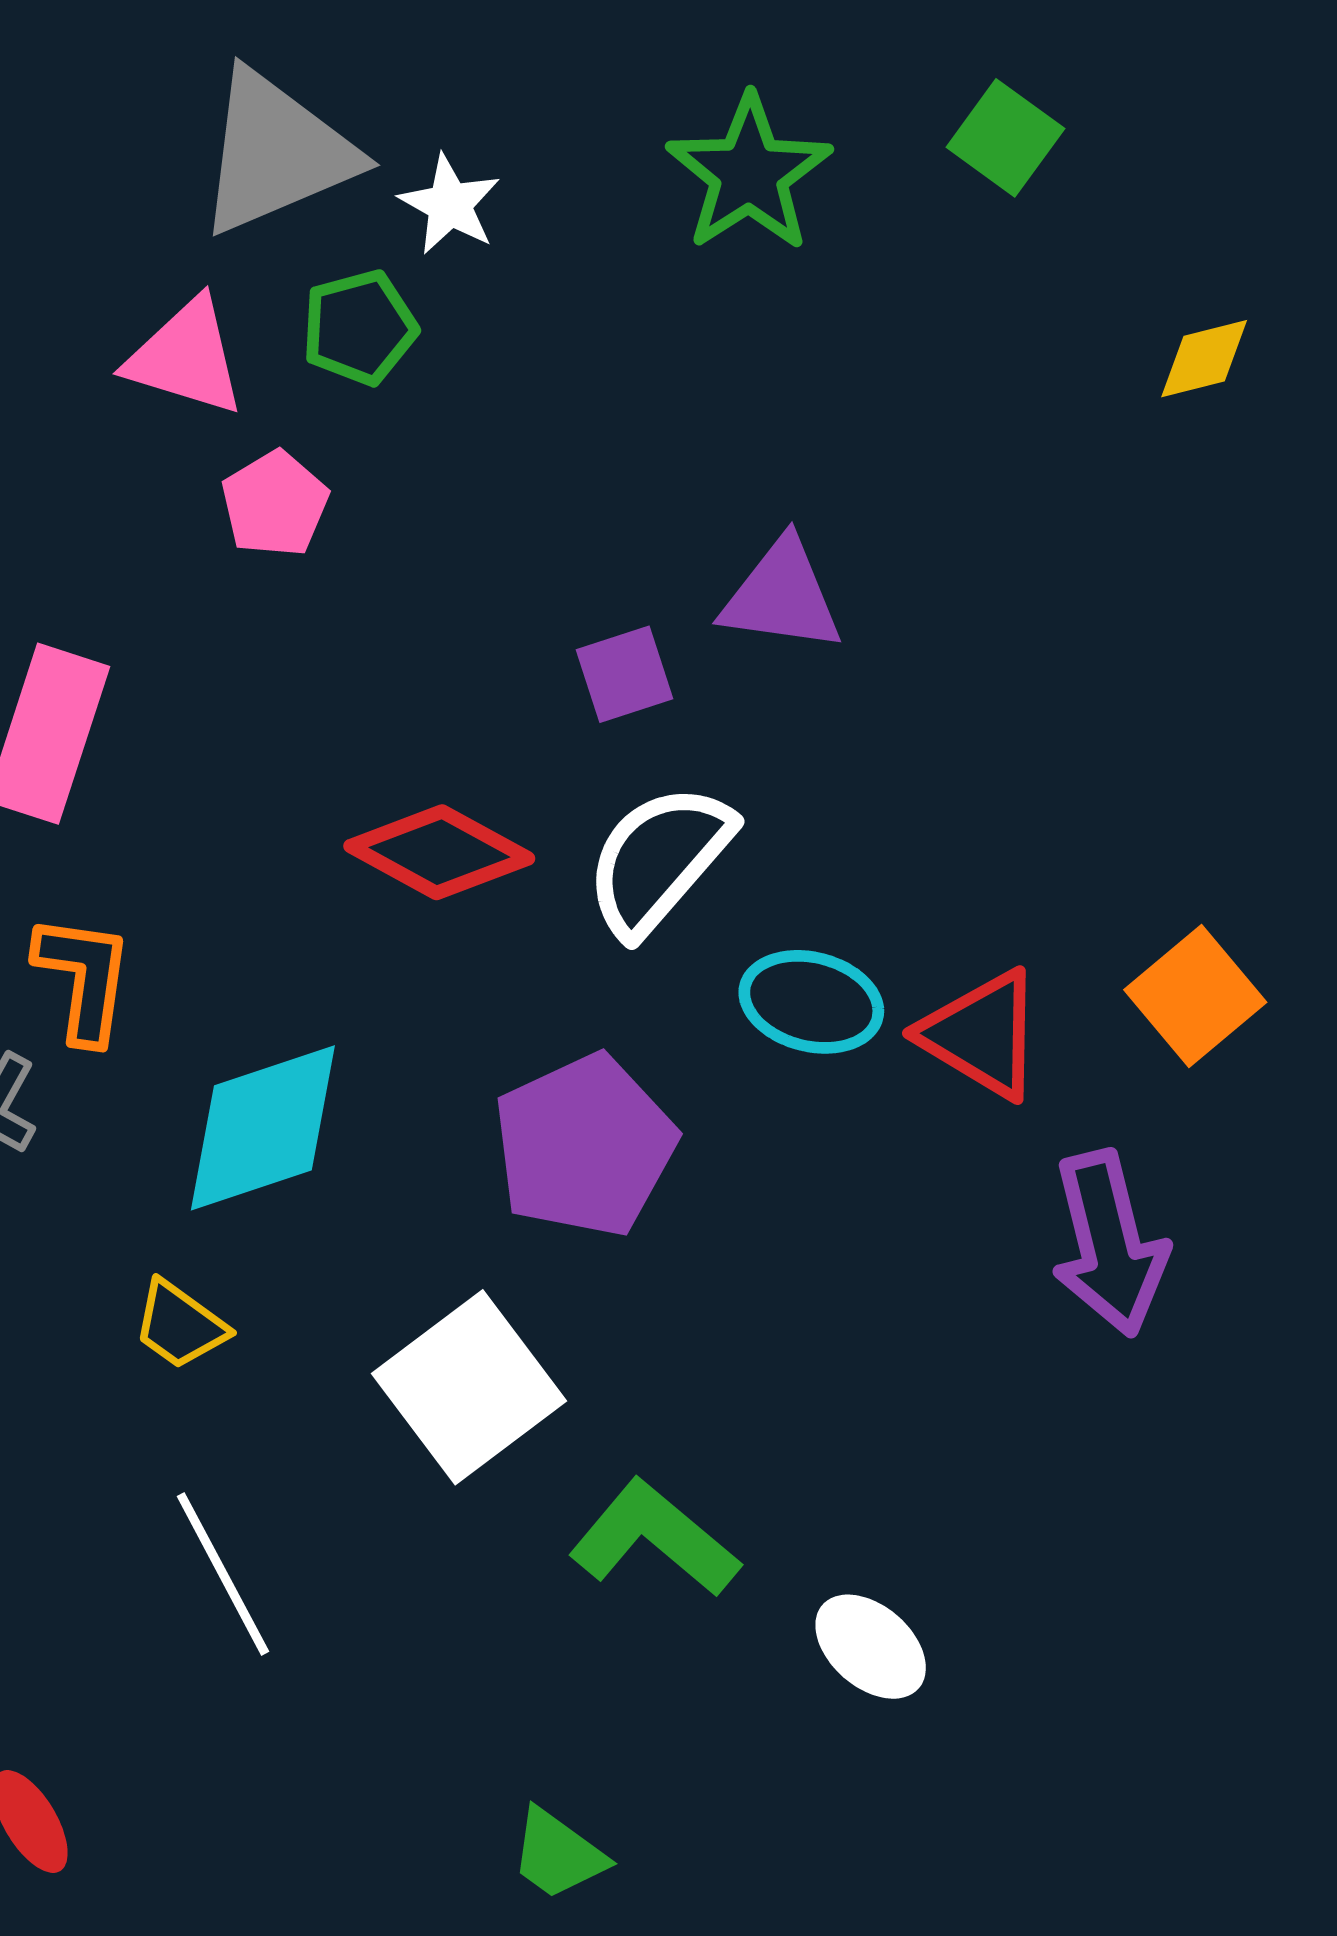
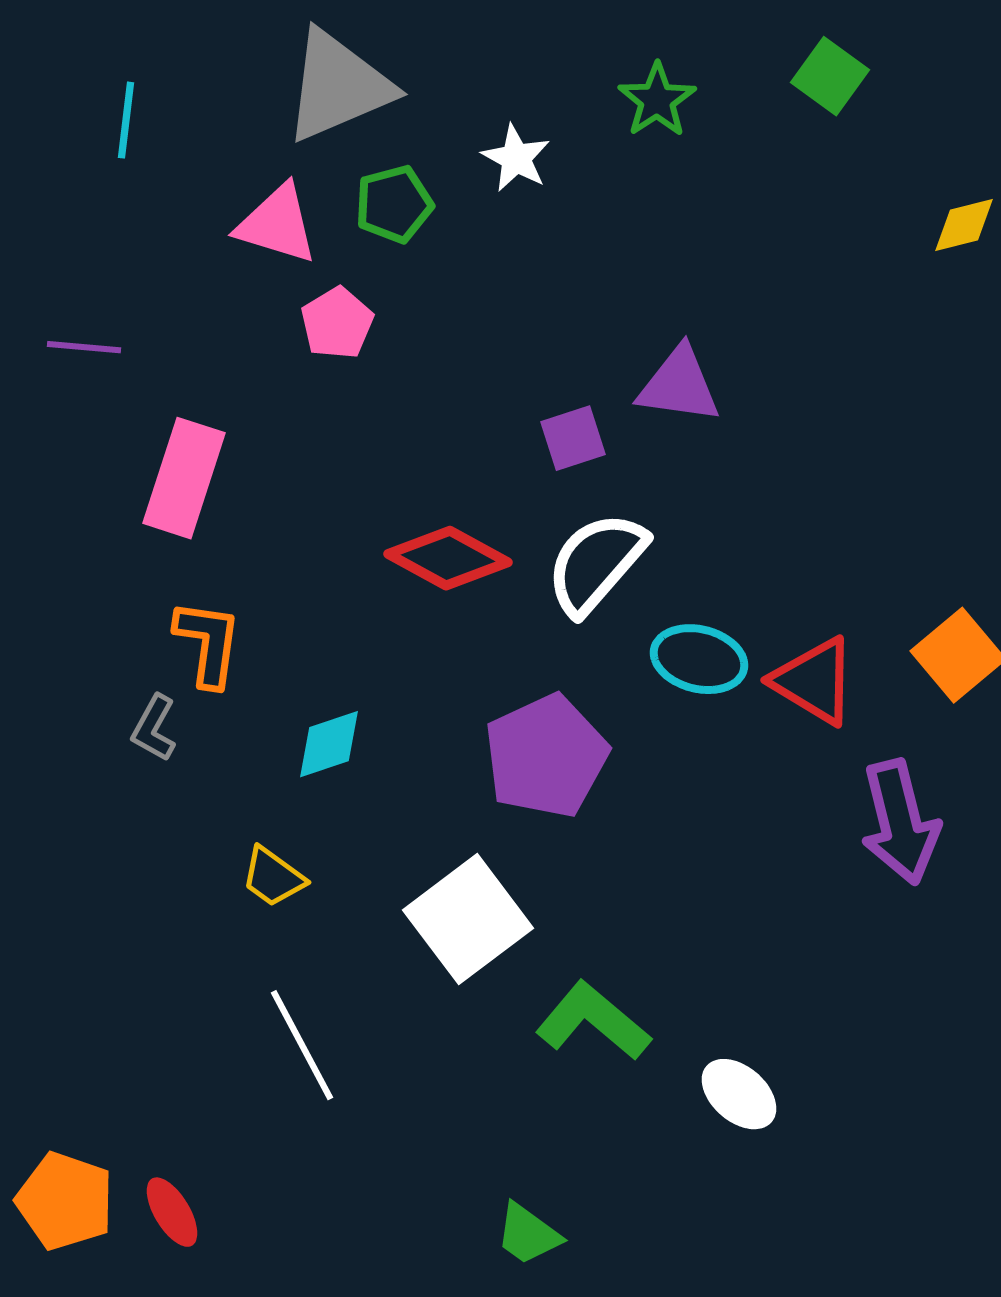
green star: (749, 173) -> (657, 100), size x0.7
white star: (450, 205) -> (516, 158), moved
cyan diamond: (263, 1128) -> (329, 744), size x0.6

